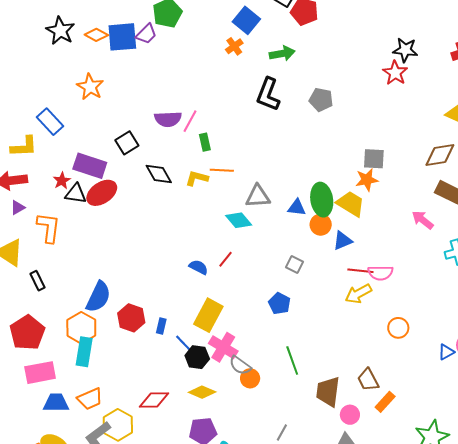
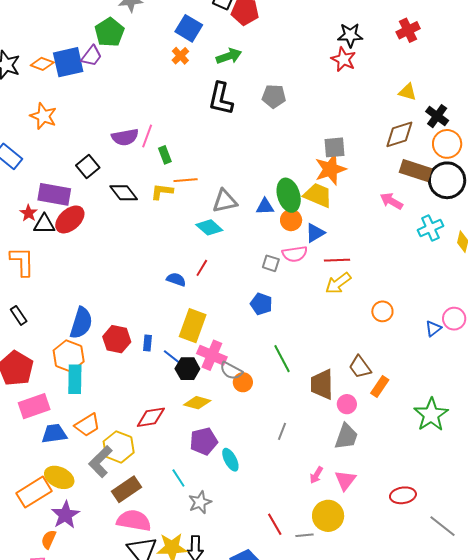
orange star: (367, 180) -> (330, 169), size x1.4
pink semicircle: (380, 273) -> (295, 254), moved

